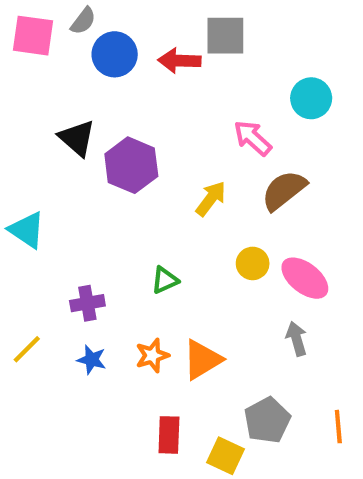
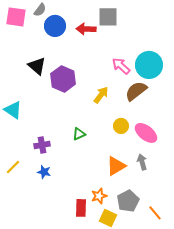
cyan circle: (311, 98) -> (149, 65), moved, size x1.4
orange star: (152, 355) -> (99, 196), moved
orange triangle: (202, 360) -> (116, 166), moved
orange line: (338, 427) -> (155, 213), moved, turned -35

